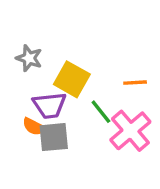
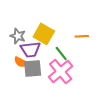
gray star: (29, 58) -> (18, 36), moved
pink cross: (130, 131) -> (61, 72), moved

